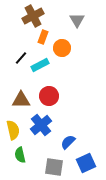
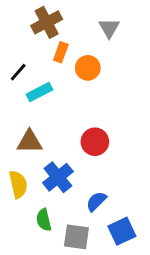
black line: (21, 58) -> (18, 72), moved
cyan rectangle: (40, 65) -> (39, 92), moved
red circle: (49, 96) -> (95, 142), moved
green semicircle: (20, 155) -> (44, 220), moved

